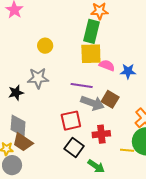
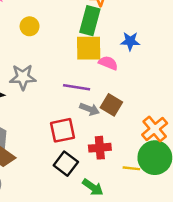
yellow circle: (45, 46) -> (30, 26), moved
blue star: (128, 71) -> (130, 41), moved
gray arrow: (92, 103) -> (90, 109), size x0.7

